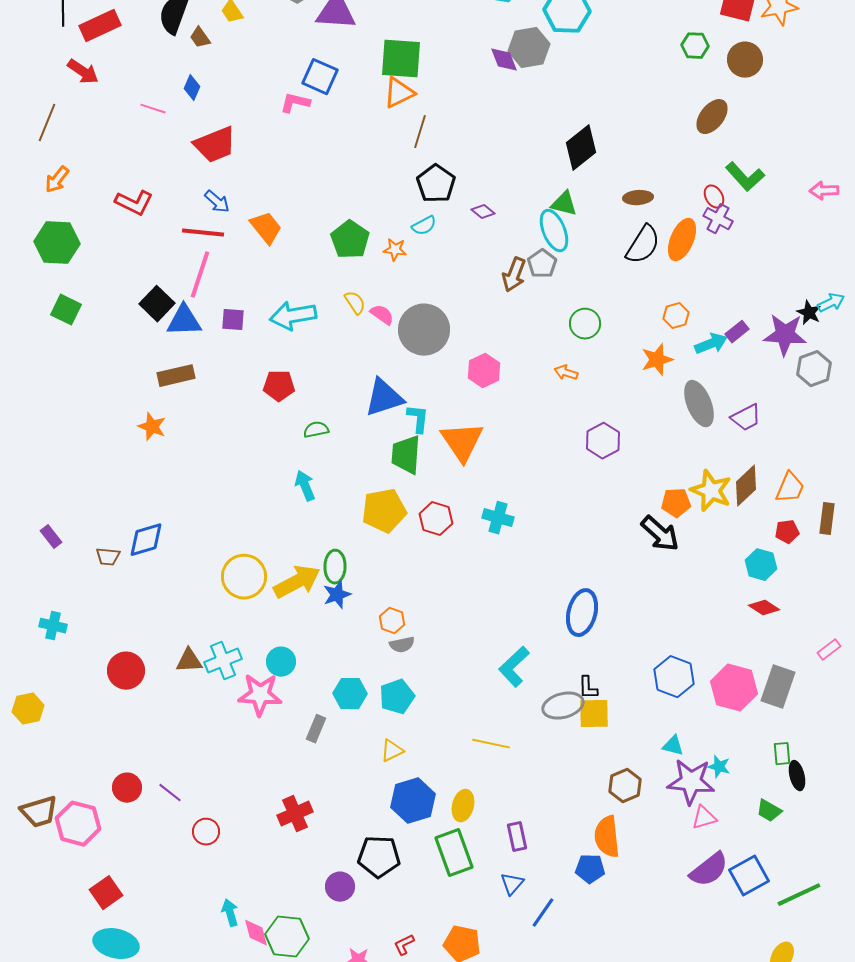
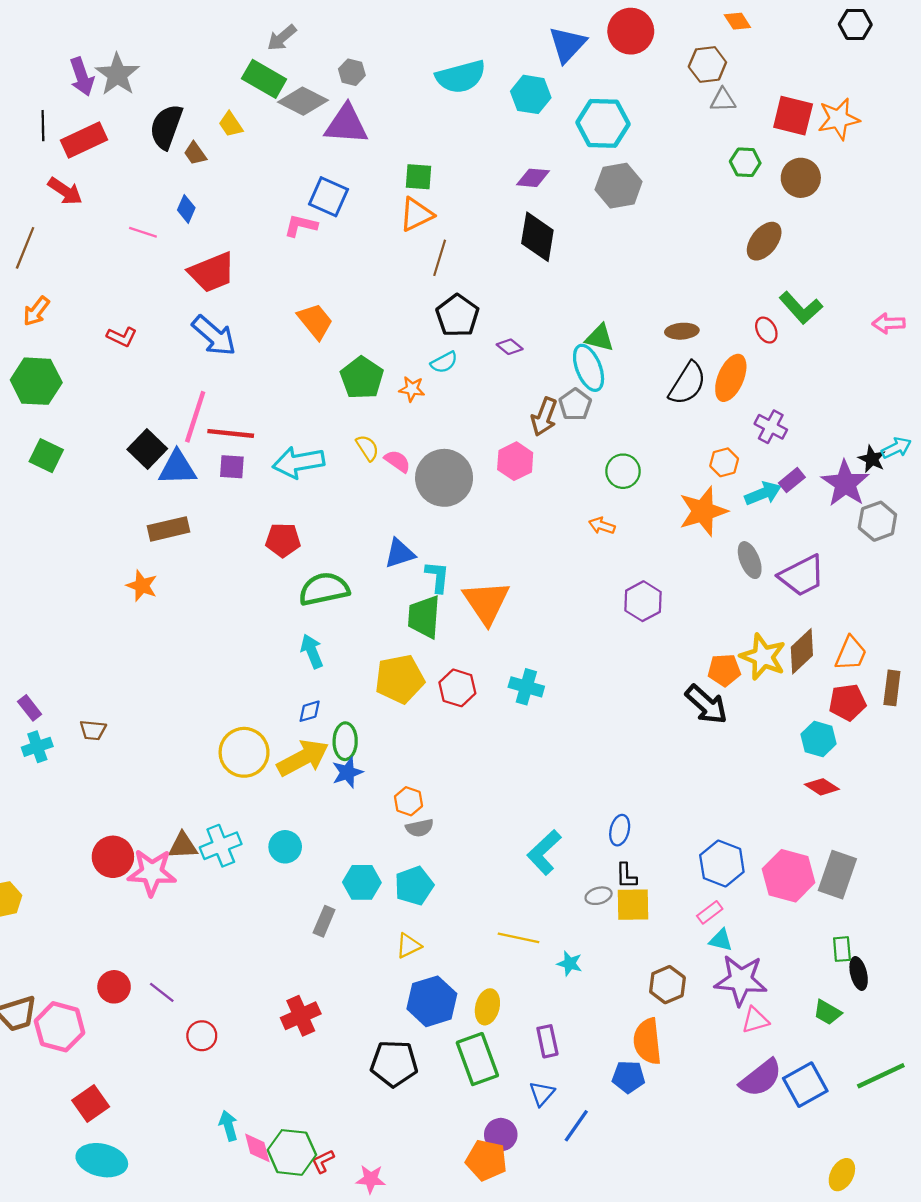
gray hexagon: (529, 48) -> (619, 186), moved
green square: (401, 59) -> (419, 177), size x0.6
purple diamond: (504, 60) -> (533, 178), turned -64
black diamond: (581, 148) -> (537, 237), moved, turned -42
blue arrow: (217, 202) -> (214, 336), size x1.6
red L-shape: (134, 203) -> (122, 337), size x0.7
purple cross: (718, 219) -> (771, 427), moved
orange trapezoid: (266, 228) -> (315, 321), moved
red line: (203, 233) -> (231, 433), moved
purple star: (785, 335) -> (845, 483), turned 30
orange star: (657, 360) -> (703, 511), size x1.4
pink hexagon: (484, 371) -> (515, 461), moved
blue triangle: (384, 398) -> (400, 553), size x0.7
gray ellipse: (699, 404) -> (750, 560), size x0.7
purple trapezoid: (746, 418) -> (802, 576), size x1.4
green semicircle: (316, 430) -> (324, 589), size x1.8
red pentagon: (787, 532) -> (847, 702), size x1.4
blue diamond: (146, 540) -> (310, 711), moved, size x0.6
blue ellipse: (582, 613) -> (620, 830), moved, size x0.6
cyan cross: (53, 626) -> (37, 747), moved, turned -32
pink rectangle: (829, 650) -> (710, 912), moved
pink star: (260, 695) -> (152, 872), moved
gray ellipse: (563, 706) -> (599, 896), size x0.6
cyan star: (719, 767) -> (570, 963), moved
purple circle: (340, 887) -> (501, 1135), moved
green line: (799, 895) -> (881, 1076), moved
red L-shape: (404, 945) -> (323, 1161), moved

